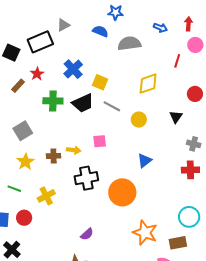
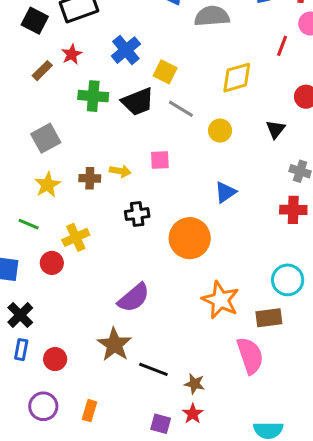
black cross: (86, 178) -> (137, 214), size x0.7
red circle: (24, 218) -> (52, 263), moved
purple semicircle: (87, 234) -> (134, 298), size x1.6

